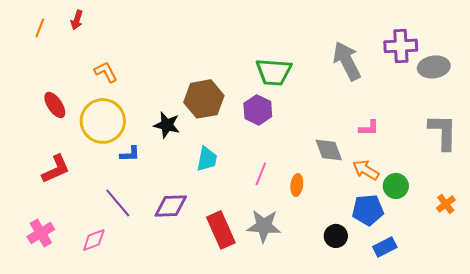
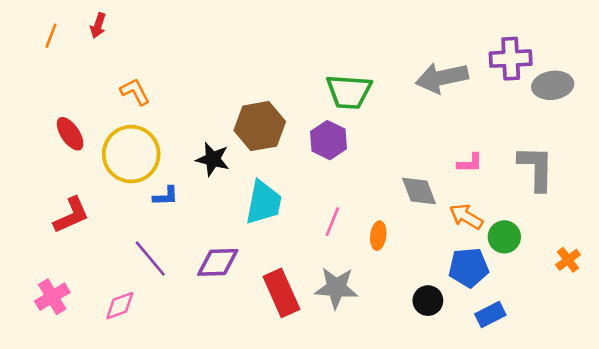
gray arrow: (347, 61) -> (442, 78), turned -75
gray L-shape: (443, 132) -> (536, 168), moved
cyan trapezoid: (207, 159) -> (264, 202), size x1.4

